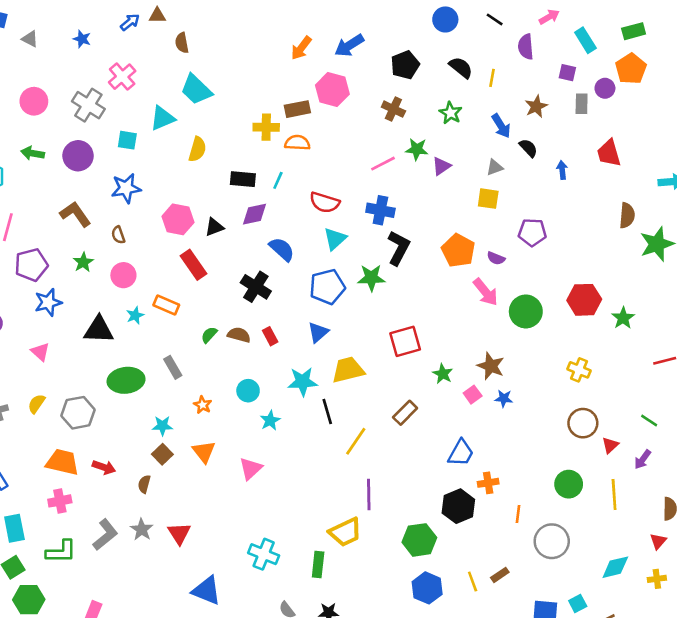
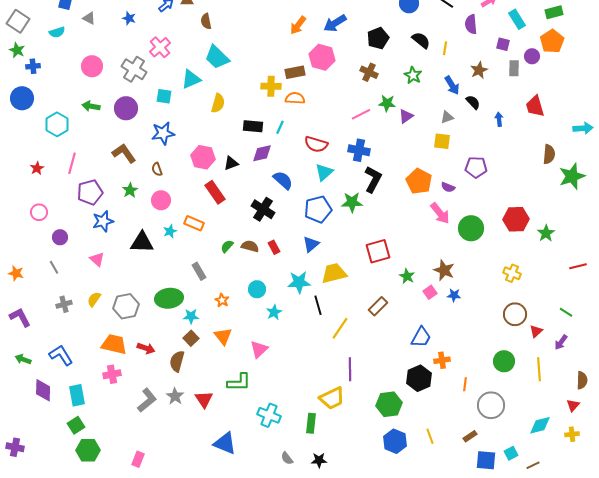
green ellipse: (126, 380) -> (169, 298), moved
brown semicircle: (144, 484) -> (177, 361), size x1.5
green L-shape: (61, 552) -> (239, 382), moved
brown rectangle: (500, 575) -> (470, 436), moved

